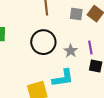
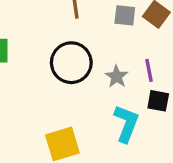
cyan L-shape: (63, 78) -> (126, 124), moved, turned -60

